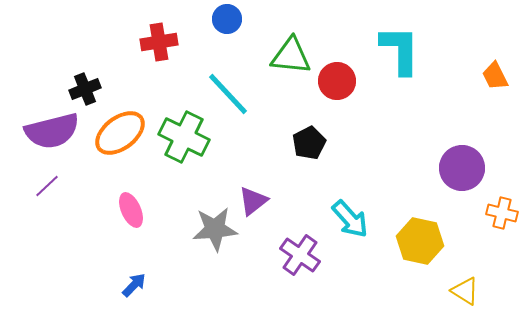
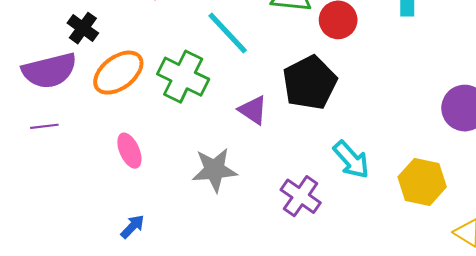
black cross: (85, 89) -> (83, 28), turned -32
black pentagon: (309, 143) -> (310, 83), size x1.6
purple line: (47, 186) -> (44, 126), turned 36
purple triangle: (253, 201) -> (253, 110), moved, turned -48

